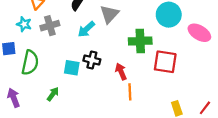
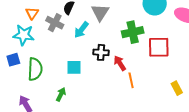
cyan star: (24, 24) -> (24, 35), size x1.5
gray cross: (50, 26) -> (55, 23), moved, turned -36
black cross: (92, 60) -> (101, 52), moved

